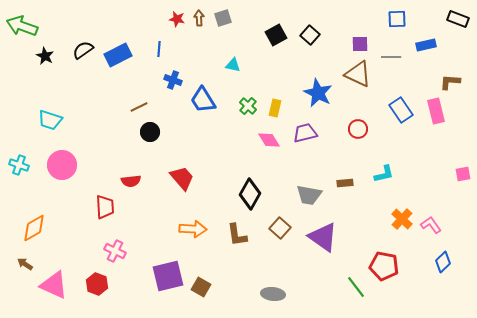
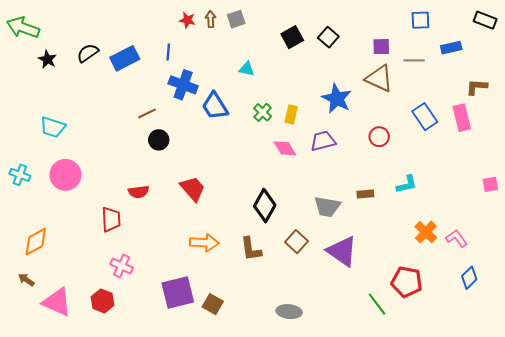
blue cross: (173, 80) -> (183, 85), size x1.5

